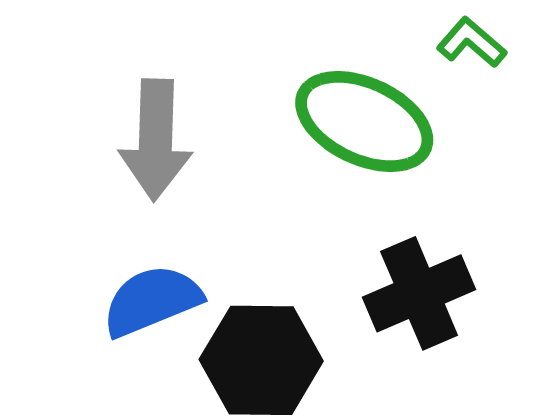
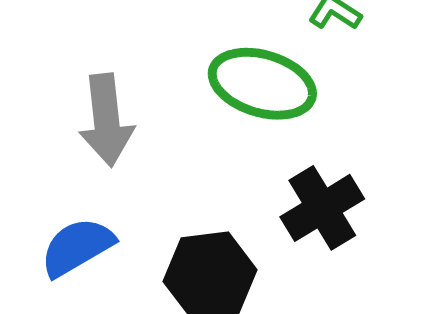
blue semicircle: (152, 301) -> (77, 247), moved

